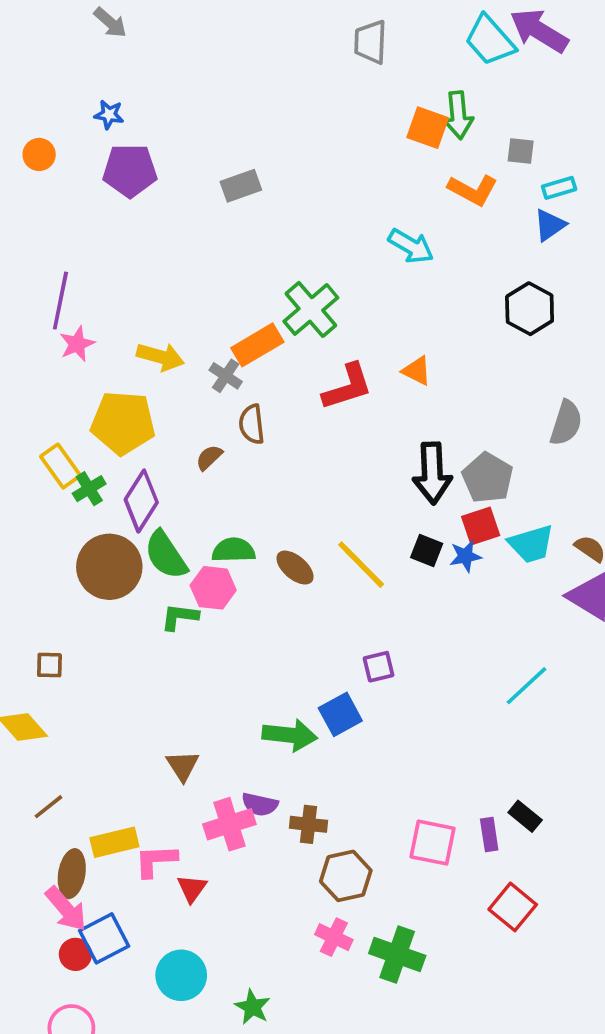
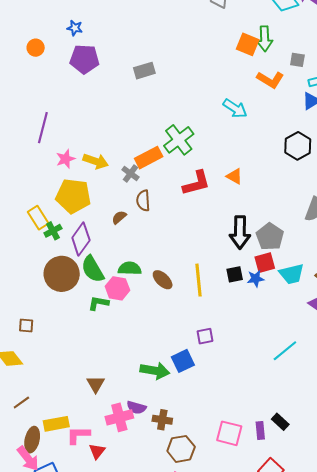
pink star: (77, 344) -> (66, 159), moved
black square: (427, 551) -> (235, 274), turned -36
yellow line: (361, 565) -> (199, 280), turned 36

